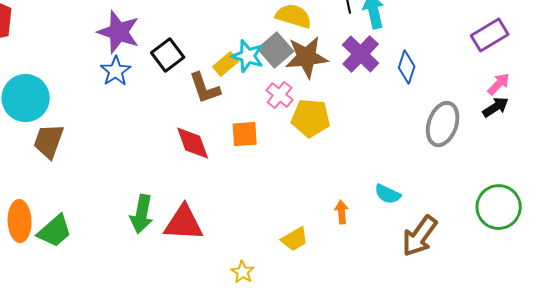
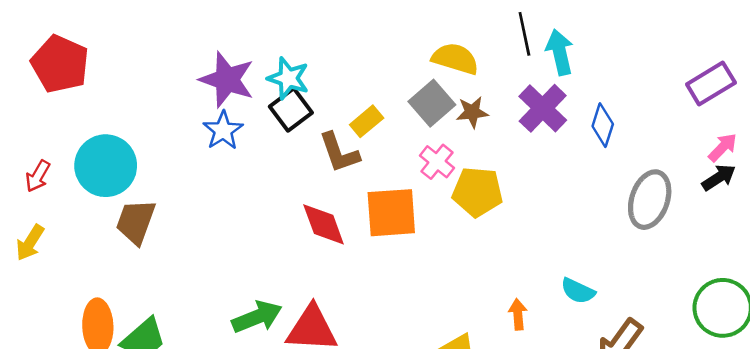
cyan star: (248, 56) -> (288, 78), moved
brown star: (307, 57) -> (472, 112), size x0.6
orange square: (245, 134) -> (391, 213), size x1.5
green arrow: (142, 214) -> (257, 317), turned -123

